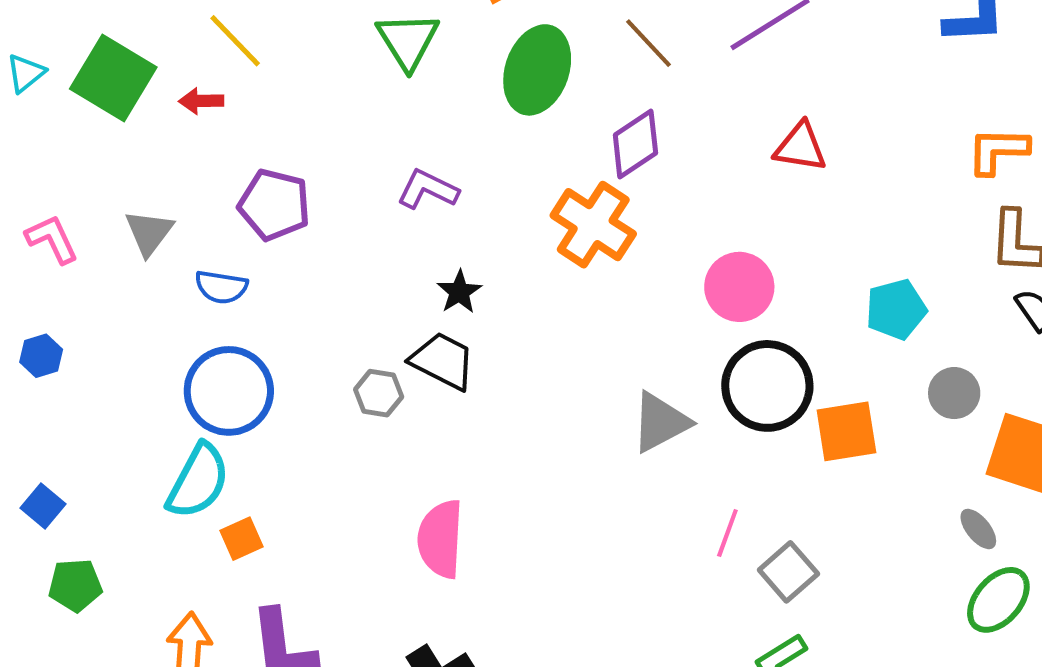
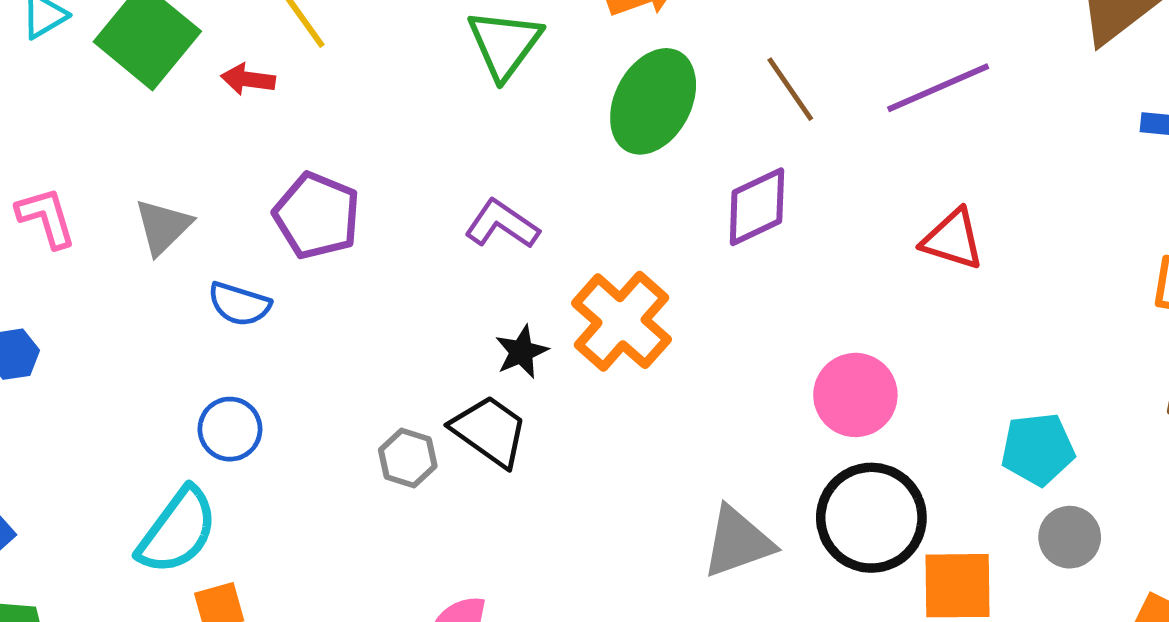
orange cross: (593, 225) -> (621, 321), moved
blue circle: (229, 391) -> (230, 429), size x0.6
gray circle: (954, 393) -> (1070, 537), moved

